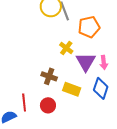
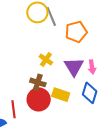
yellow cross: (66, 48) -> (46, 60), moved
red circle: (48, 105) -> (39, 99), moved, size x1.5

